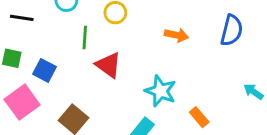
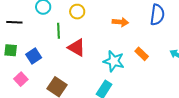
blue square: (45, 70) -> (34, 56), turned 35
pink square: (22, 102) -> (21, 79), size x0.6
orange rectangle: (199, 117) -> (142, 54), moved

